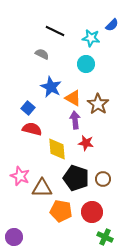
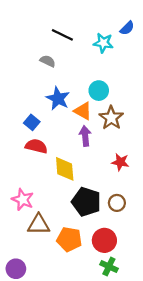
cyan circle: (86, 64) -> (99, 91), moved
red star: (86, 143) -> (120, 162), moved
brown triangle: (42, 188) -> (39, 224), moved
green cross: (105, 237) -> (109, 266), moved

